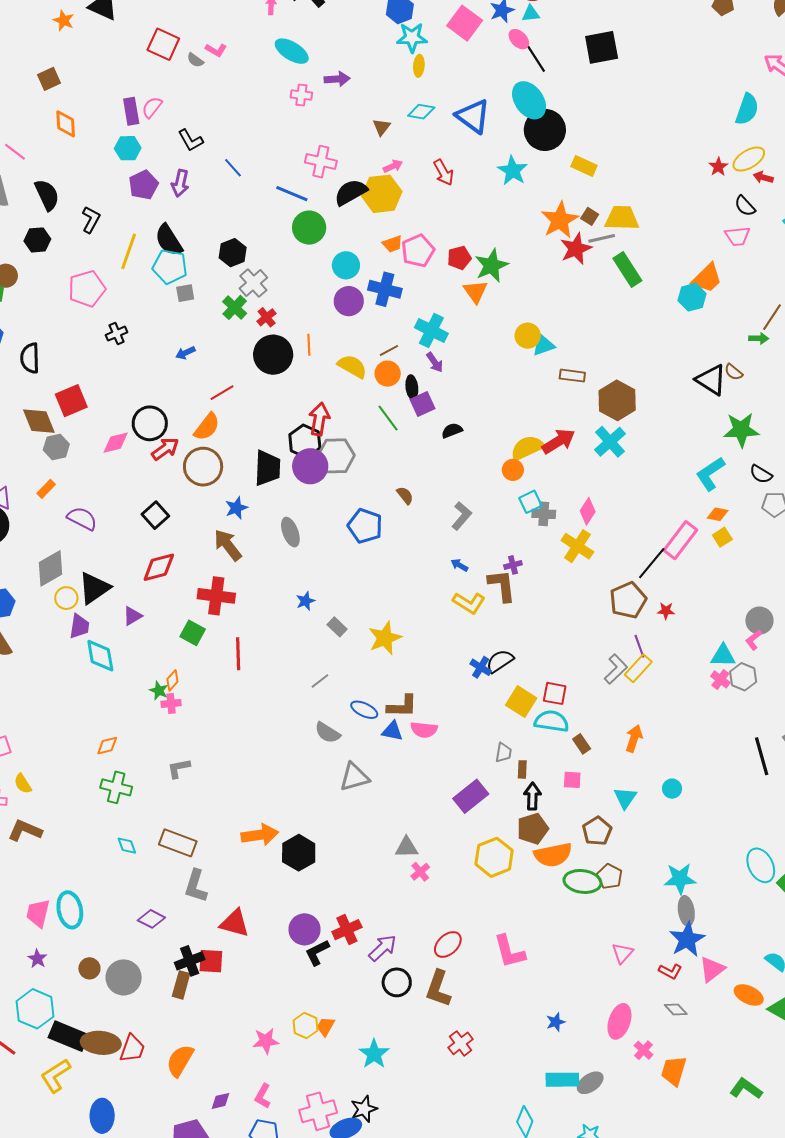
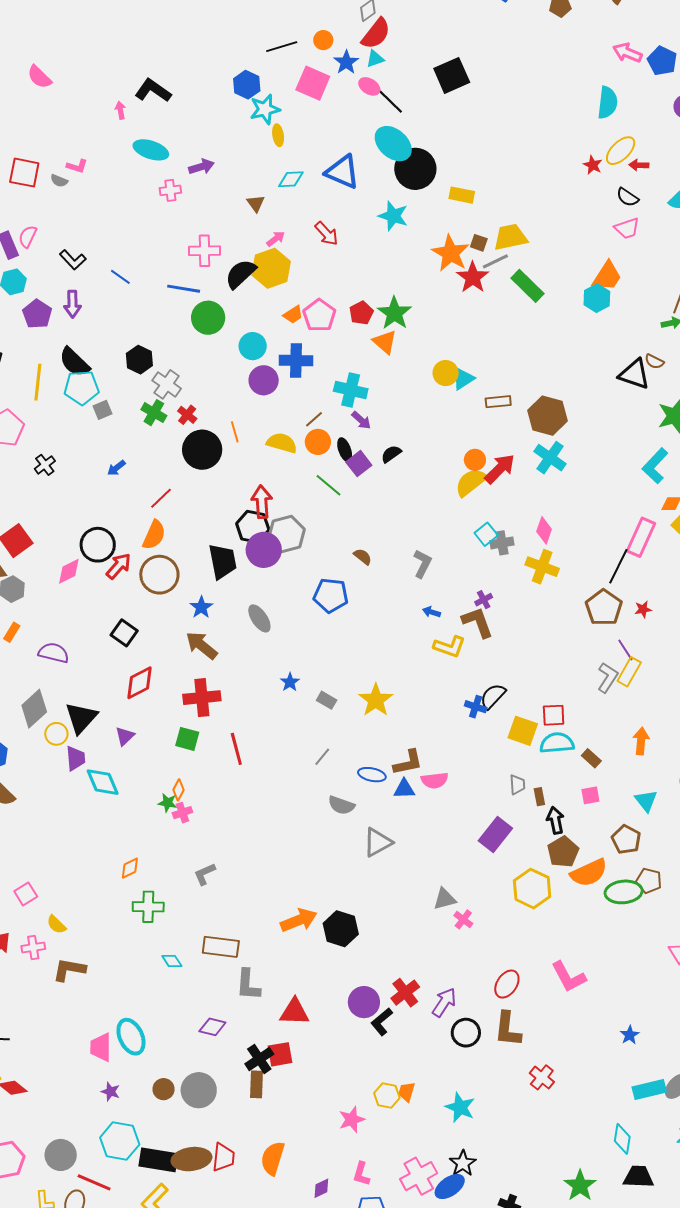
black semicircle: (452, 431) -> (391, 454), moved
orange circle: (513, 470) -> (475, 460), moved

